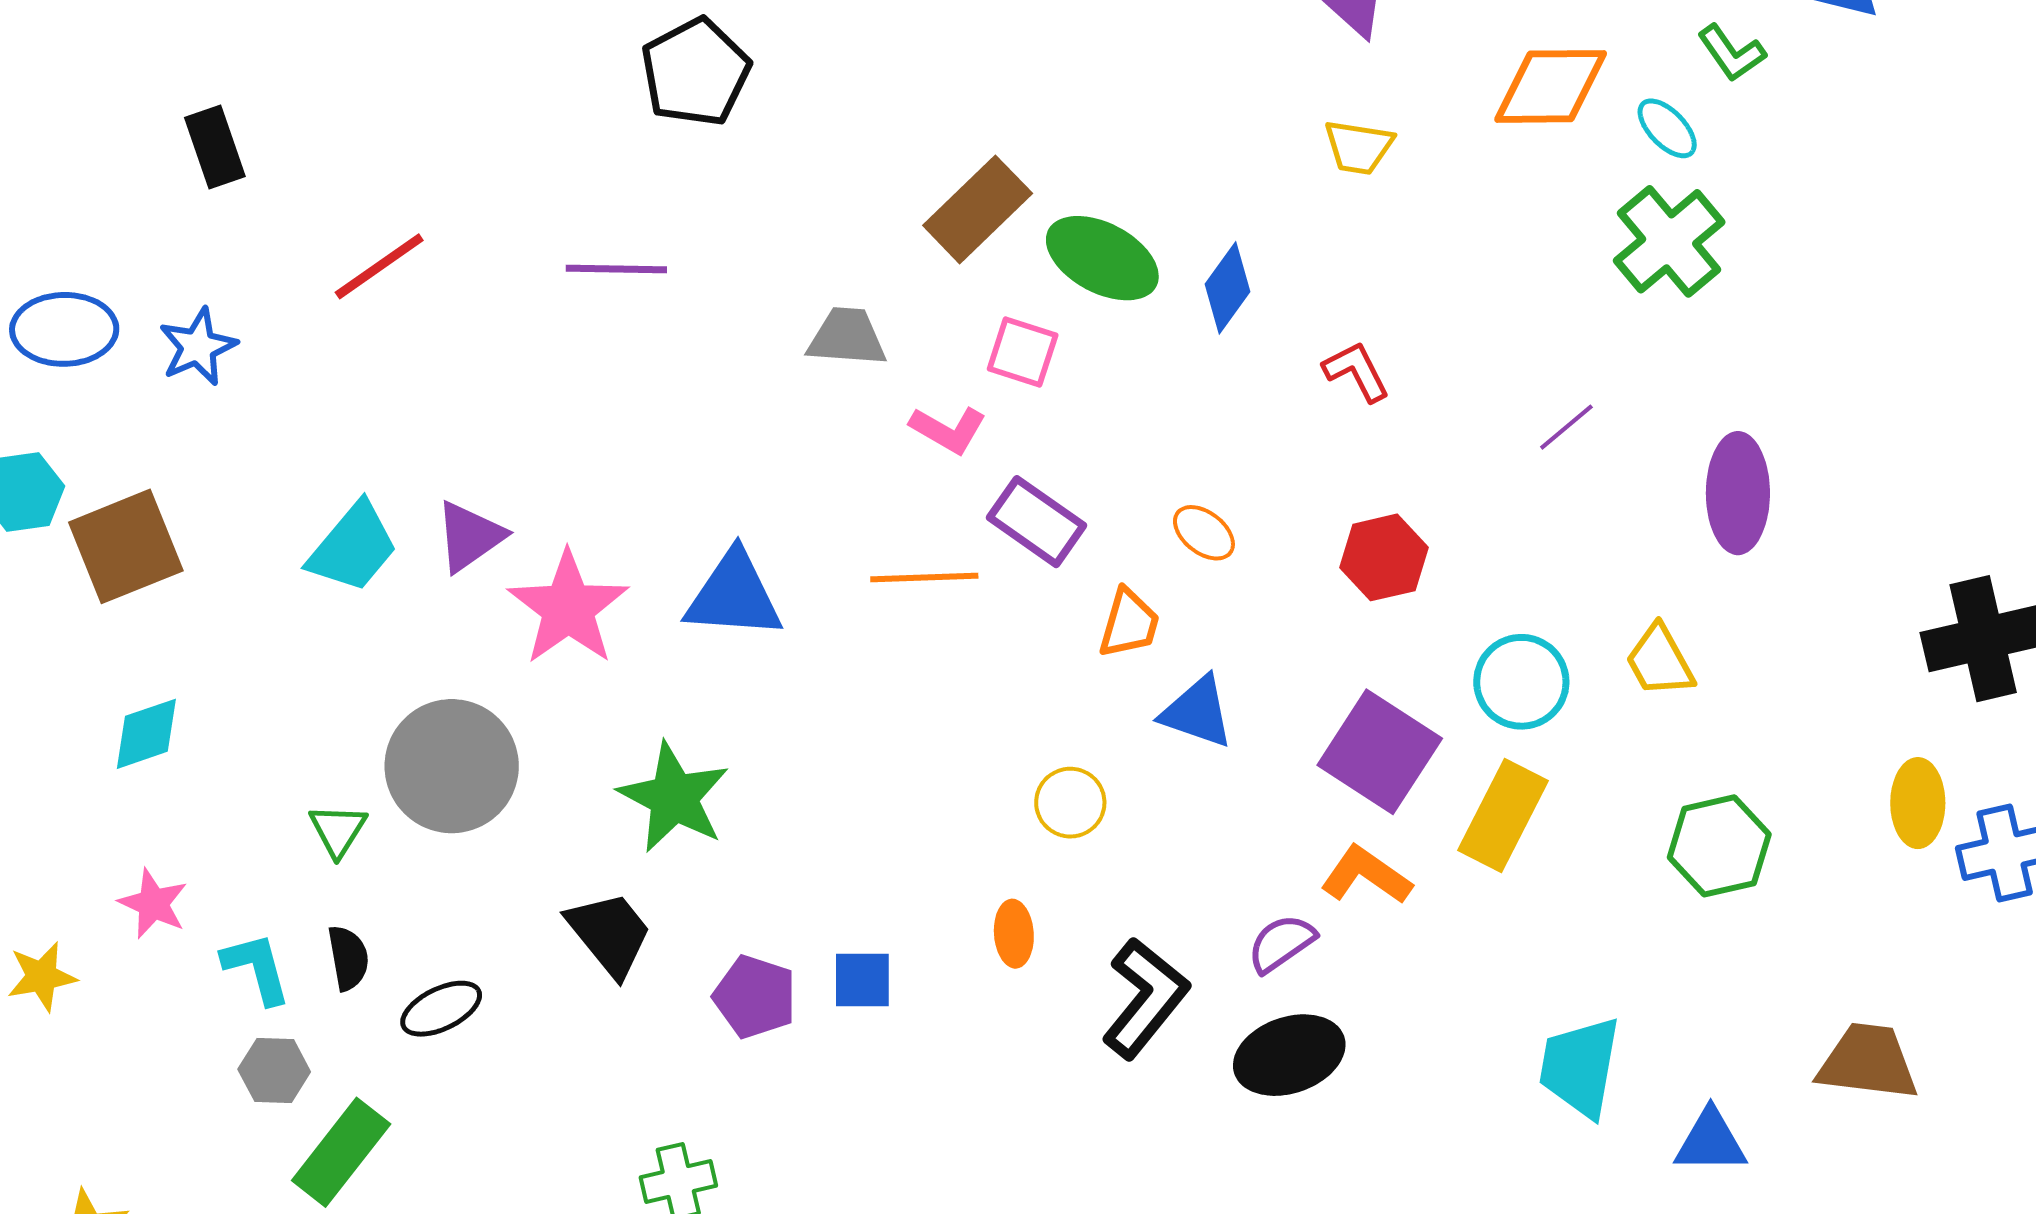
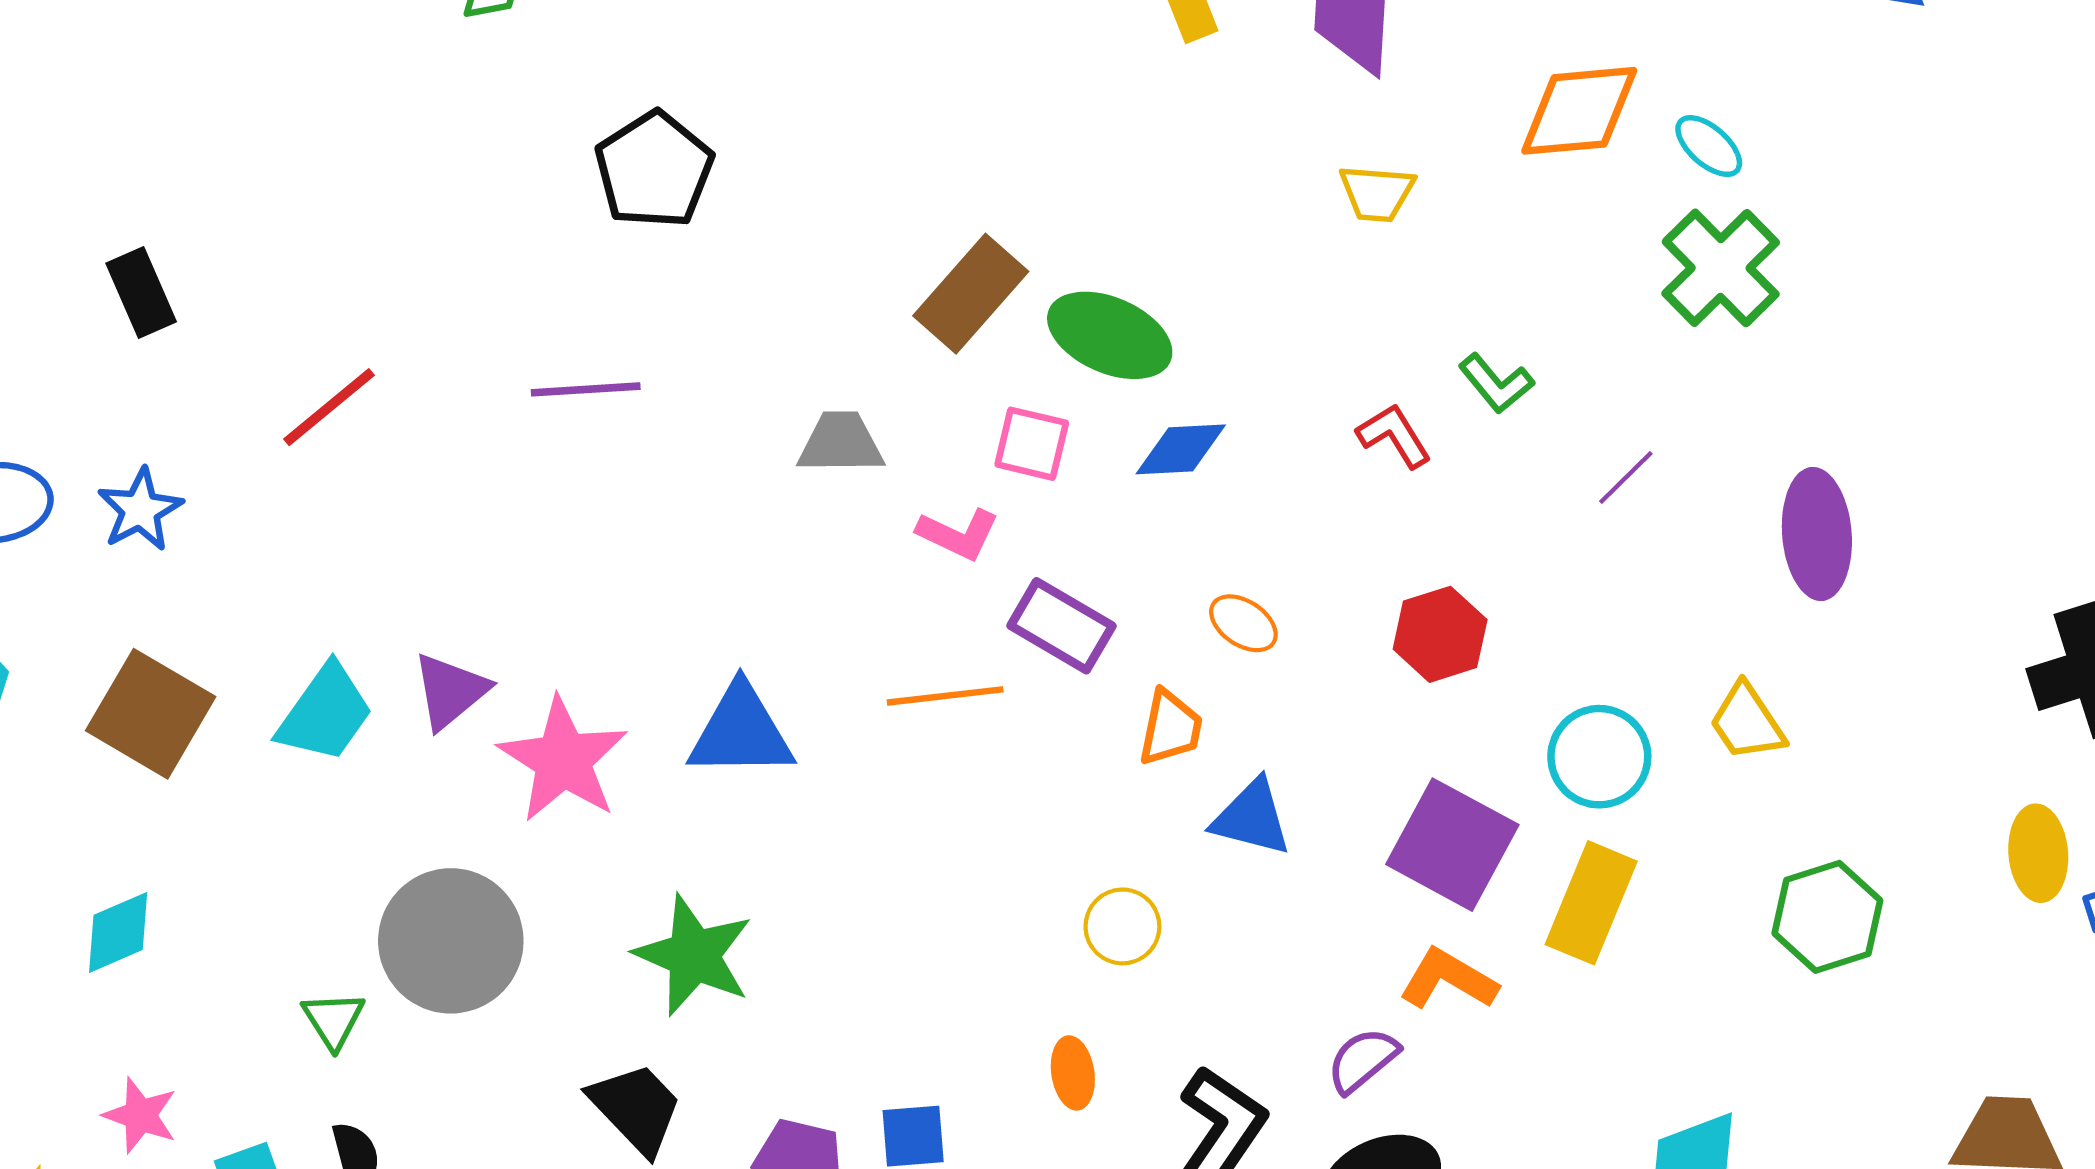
green L-shape: (1732, 53) -> (1496, 383), moved
blue diamond: (1227, 288) -> (1181, 449), moved, turned 56
brown square: (126, 546) -> (151, 714), moved, turned -33

